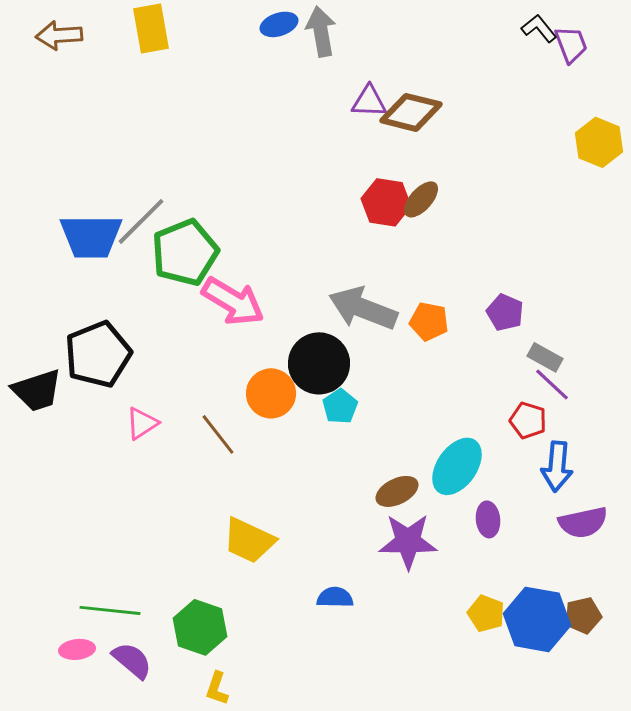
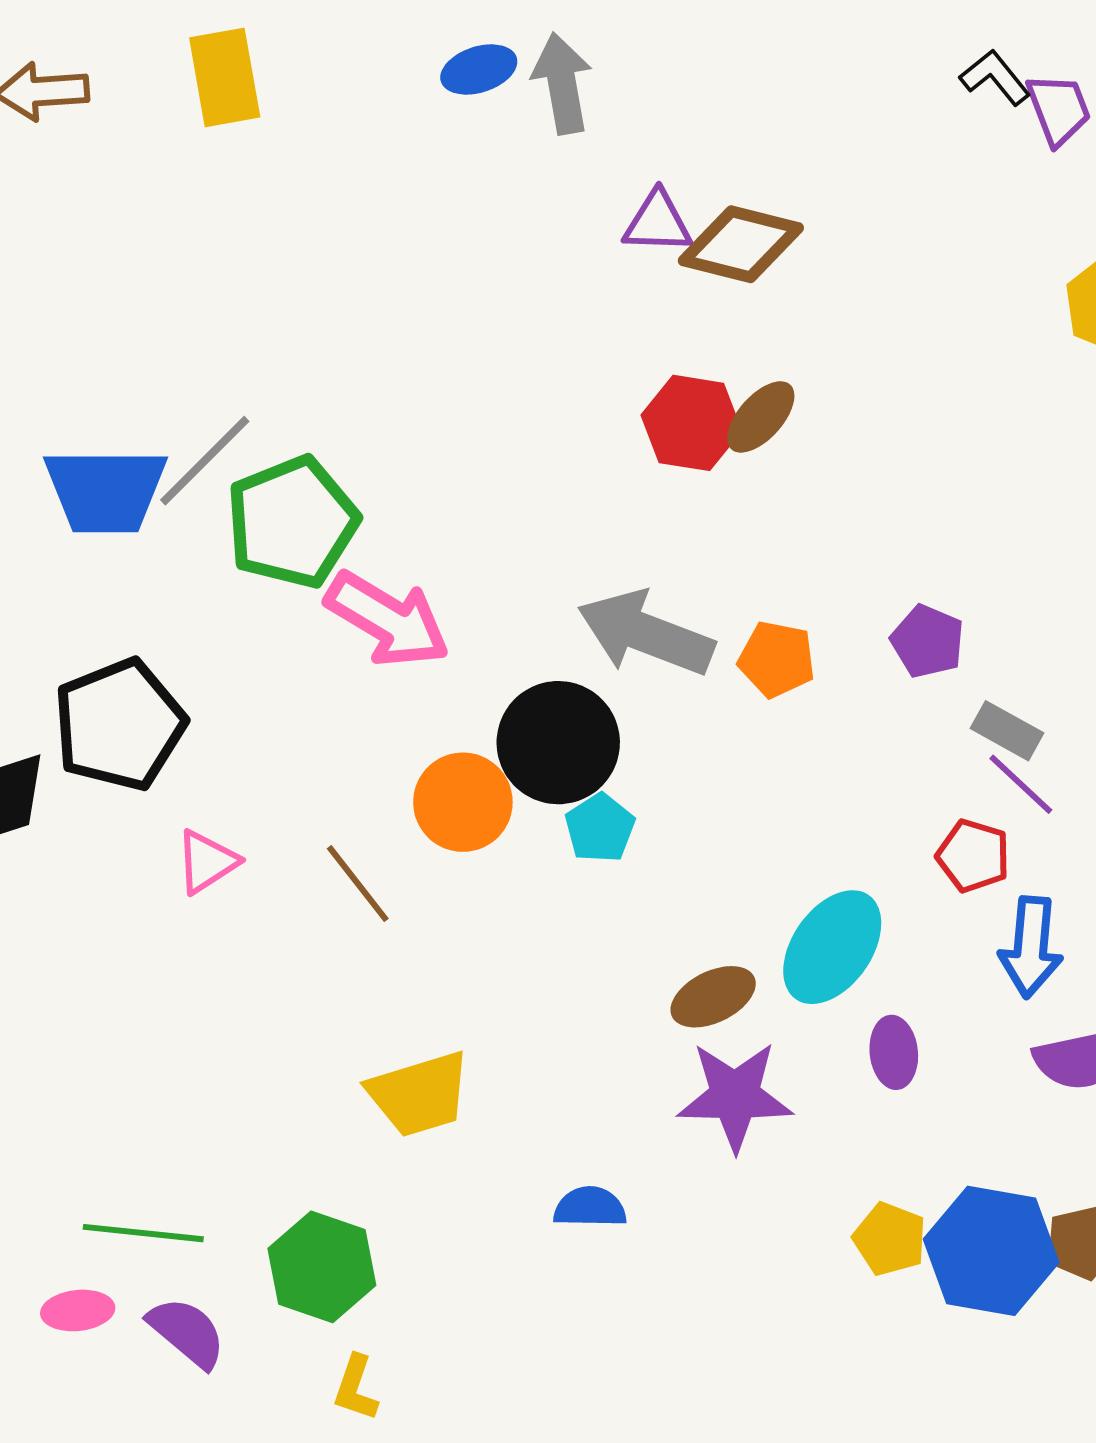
yellow trapezoid: (249, 540) -> (419, 1094), turned -42

